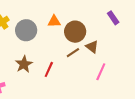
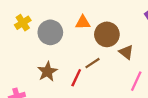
brown line: (73, 53) -> (93, 63), moved

